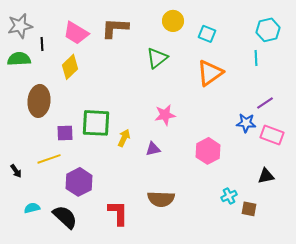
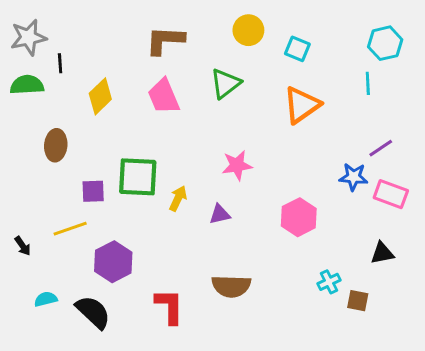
pink trapezoid: (76, 33) -> (164, 96), moved, turned 36
brown ellipse: (39, 101) -> (56, 145), size x0.7

